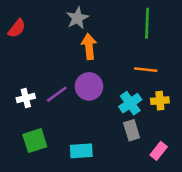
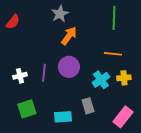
orange arrow: (89, 46) -> (69, 36), turned 42
purple line: (57, 94) -> (44, 73), turned -48
gray rectangle: (132, 130) -> (88, 106), moved
pink rectangle: (159, 151) -> (123, 117), size x1.5

